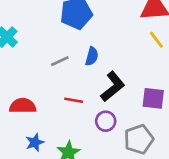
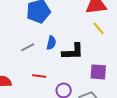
black L-shape: (113, 87) -> (73, 52), moved, turned 40

